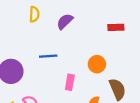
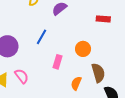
blue line: (48, 56) -> (41, 37), turned -63

